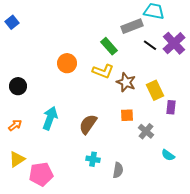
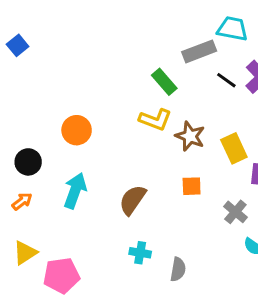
orange circle: (67, 63) -> (77, 130), moved
black circle: (18, 86) -> (28, 162), moved
gray cross: (146, 131) -> (235, 212), moved

